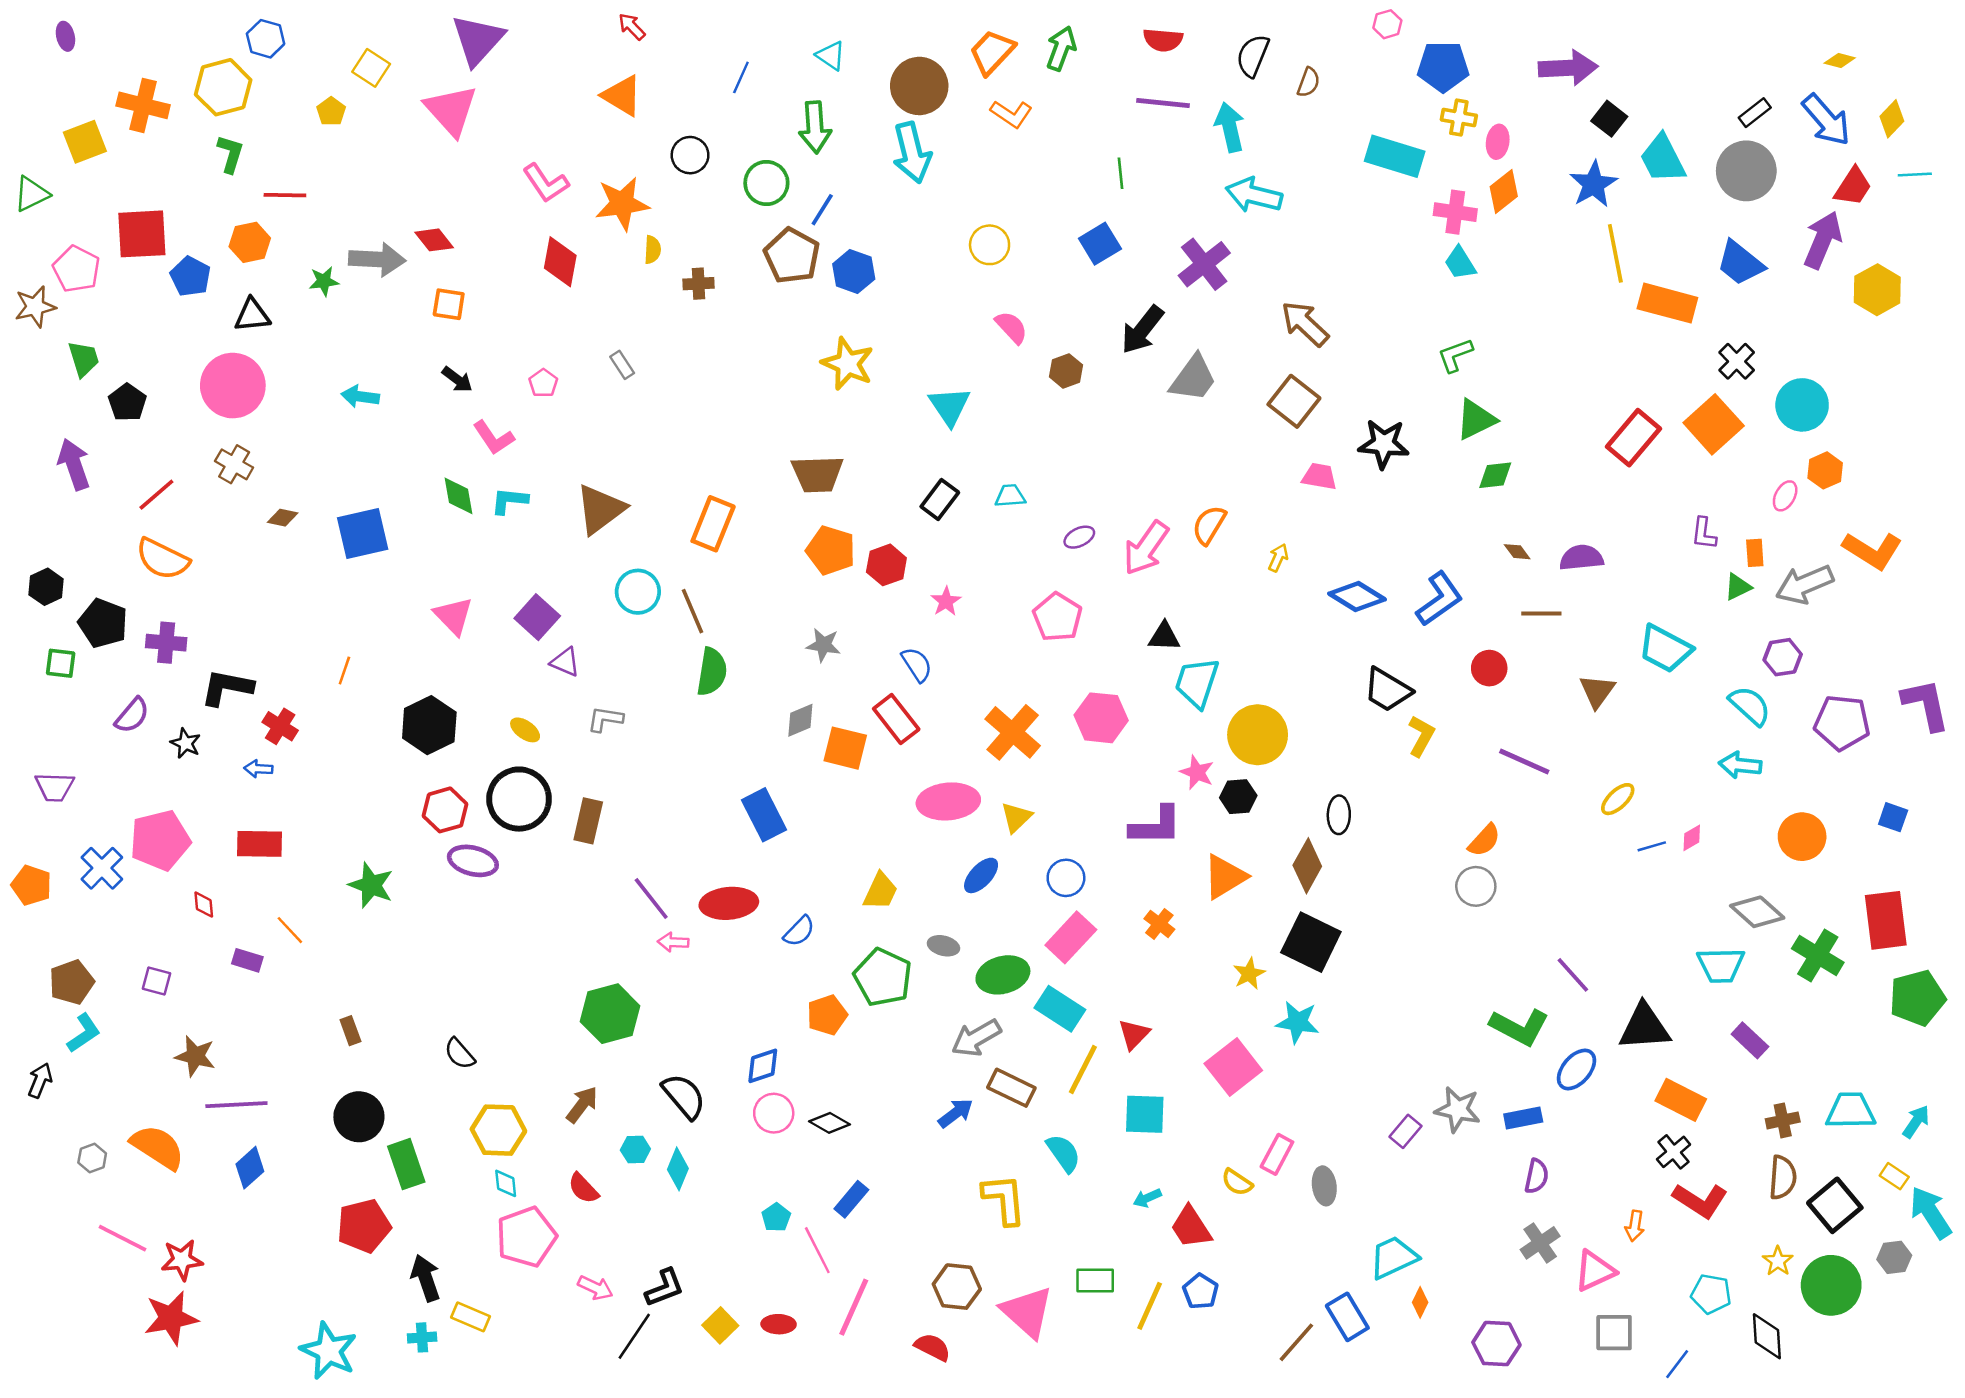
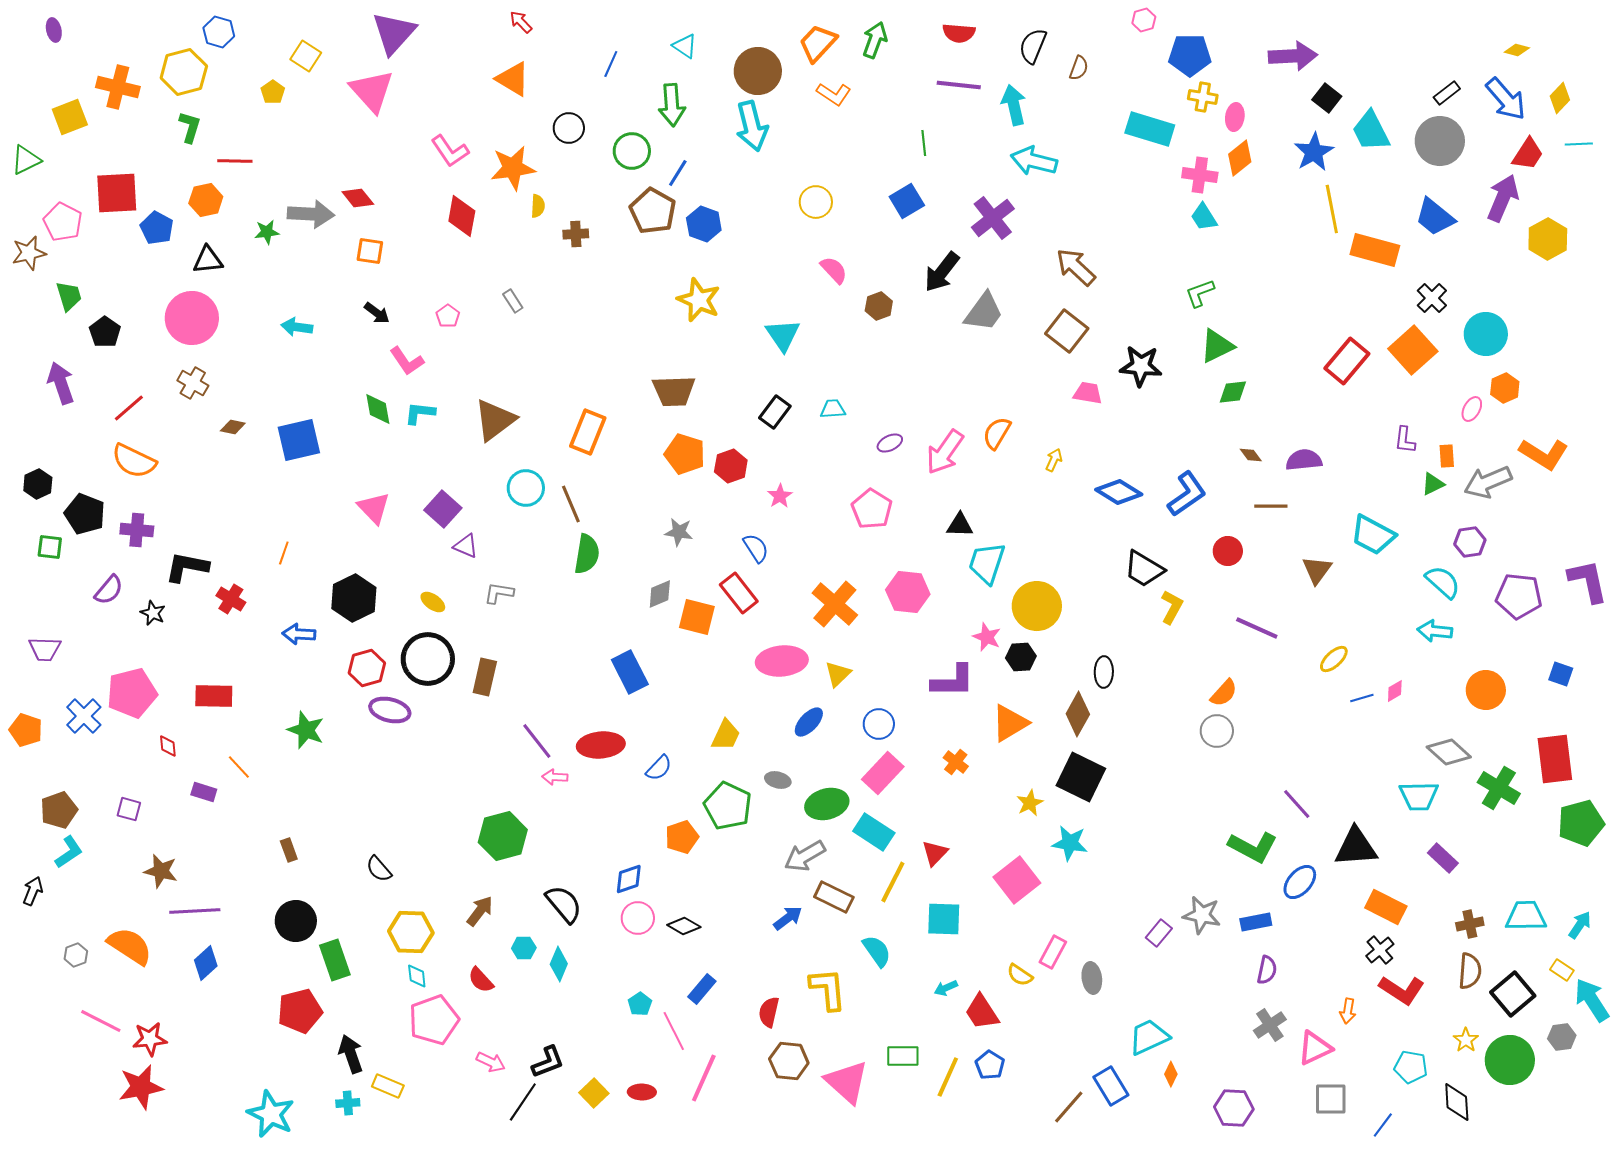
blue arrow: (258, 769) -> (299, 634), moved, size x1.4
red semicircle: (933, 1347) -> (769, 1012), moved, turned -104

